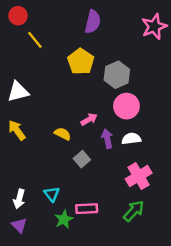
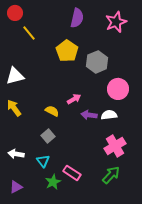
pink star: (154, 27) -> (116, 22), moved
pink circle: (126, 106) -> (118, 89), moved
purple arrow: (107, 139) -> (89, 115), turned -70
gray square: (82, 159) -> (48, 136), moved
white arrow: (19, 199) -> (16, 154), moved, turned 84
pink rectangle: (87, 209) -> (72, 173), turned 36
purple triangle: (19, 225) -> (16, 187), turned 48

